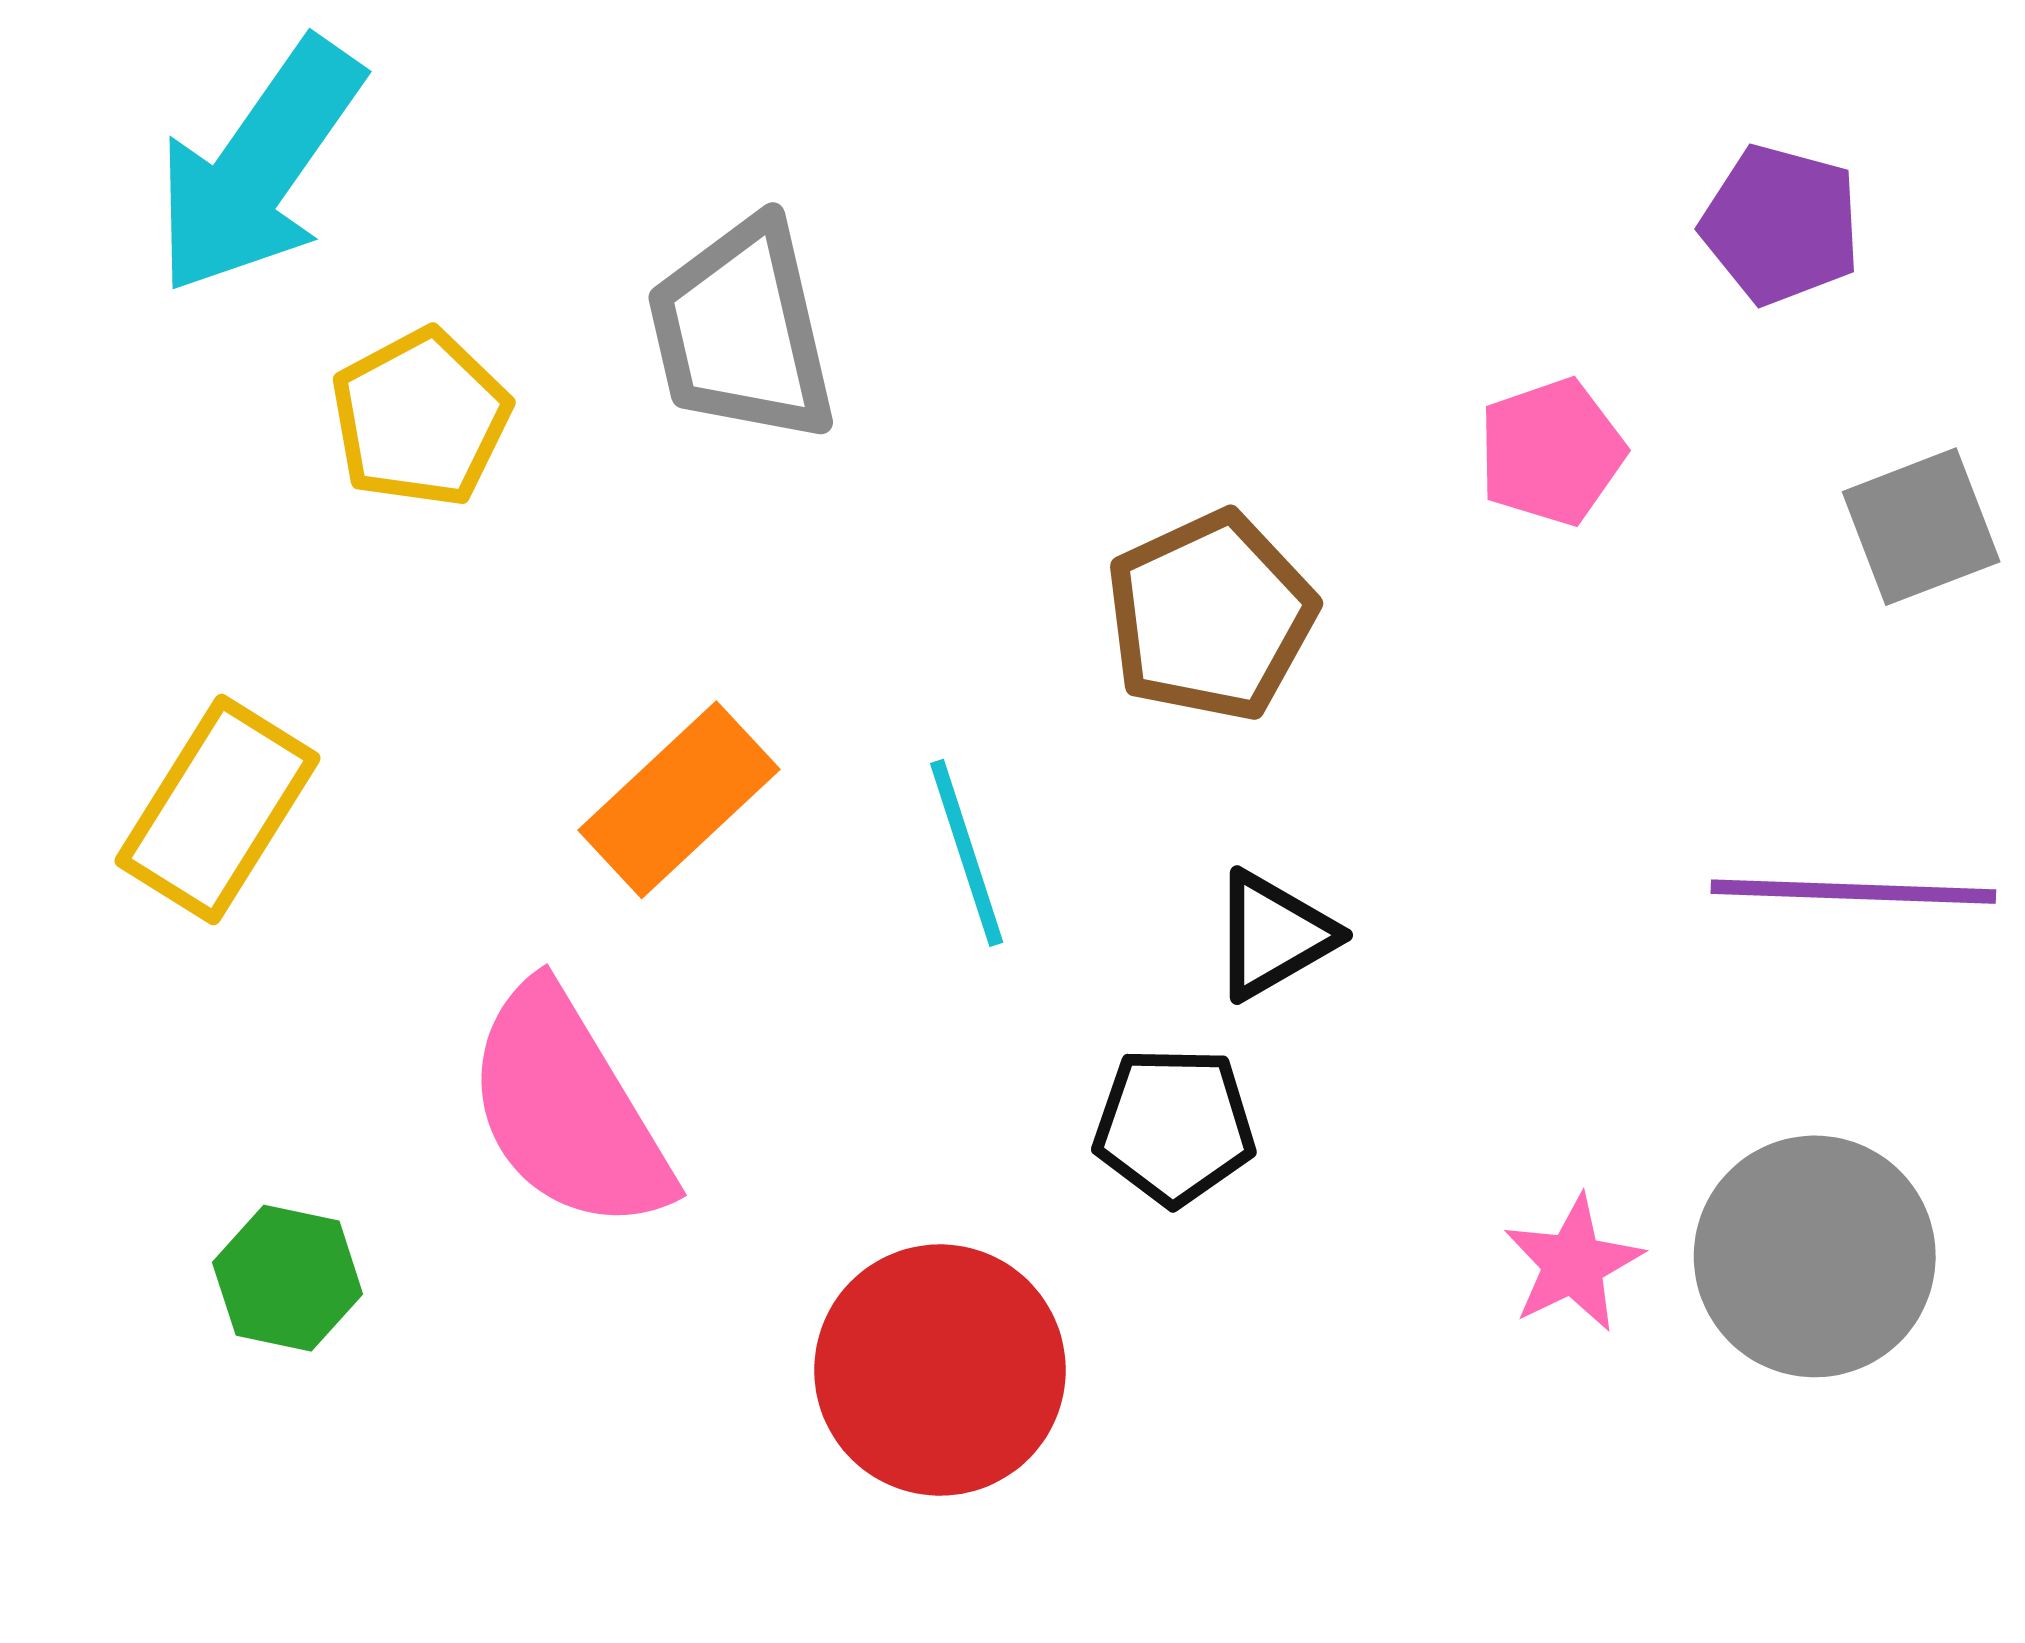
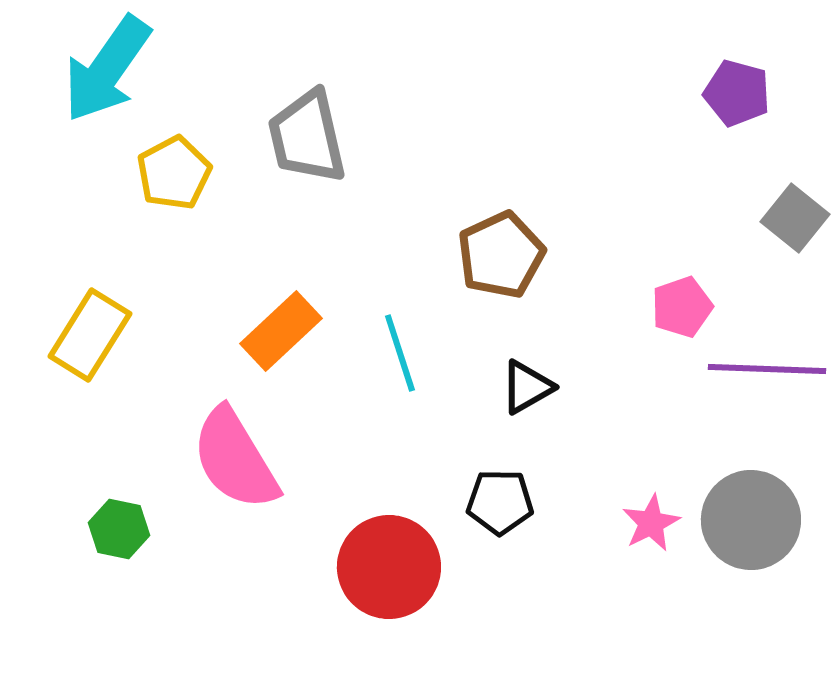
pink pentagon: (1551, 452) -> (682, 307), moved
gray square: (1921, 527) -> (795, 218), turned -30
black pentagon: (1174, 1126) -> (500, 502), moved

